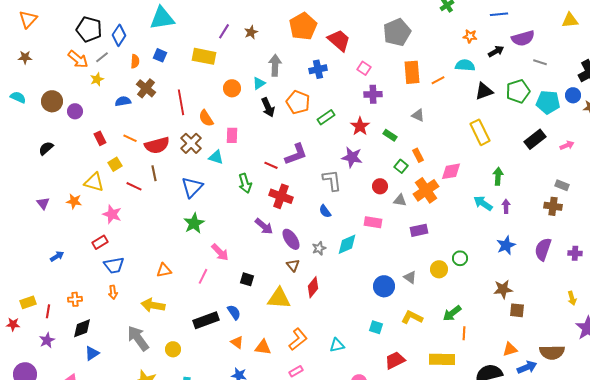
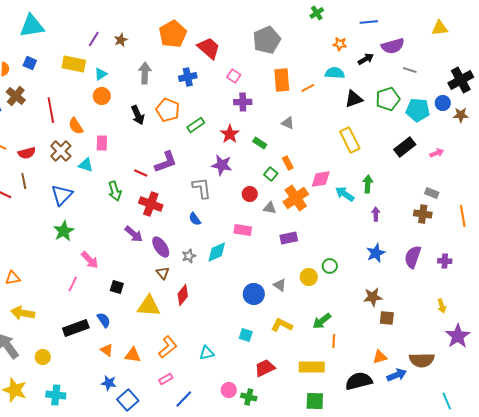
cyan triangle: (259, 83) -> (101, 74), moved
red semicircle: (157, 145) -> (27, 153), size x0.7
cyan arrow: (483, 203) -> (345, 194), moved
orange triangle: (164, 270) -> (13, 278), moved

